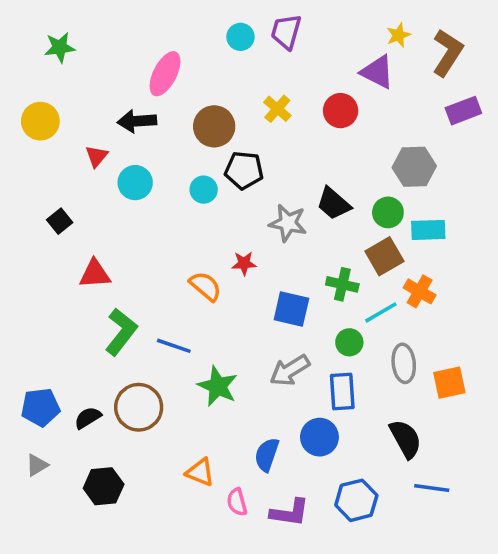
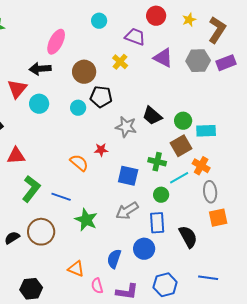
purple trapezoid: (286, 32) -> (135, 37), moved, turned 95
purple triangle: (377, 72) -> (163, 58), moved
red circle: (341, 111) -> (156, 16), moved
red triangle: (97, 156) -> (17, 89), size x1.5
gray hexagon: (414, 167) -> (198, 61), moved
gray ellipse: (404, 363) -> (210, 192), moved
black semicircle: (405, 439) -> (188, 237), moved
black hexagon: (104, 486) -> (31, 289), moved

